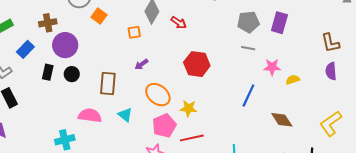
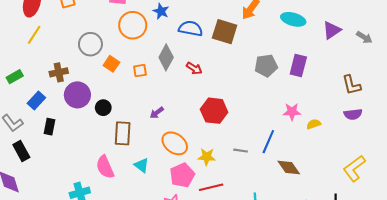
orange square: (134, 32) -> (140, 71), moved
gray line: (248, 48) -> (241, 151), moved
purple semicircle: (331, 71) -> (353, 114), turned -90
black rectangle: (48, 72) -> (50, 127), moved
black circle: (72, 74) -> (103, 108), moved
pink semicircle: (90, 116) -> (105, 167), turned -120
brown diamond: (282, 120) -> (289, 167), moved

